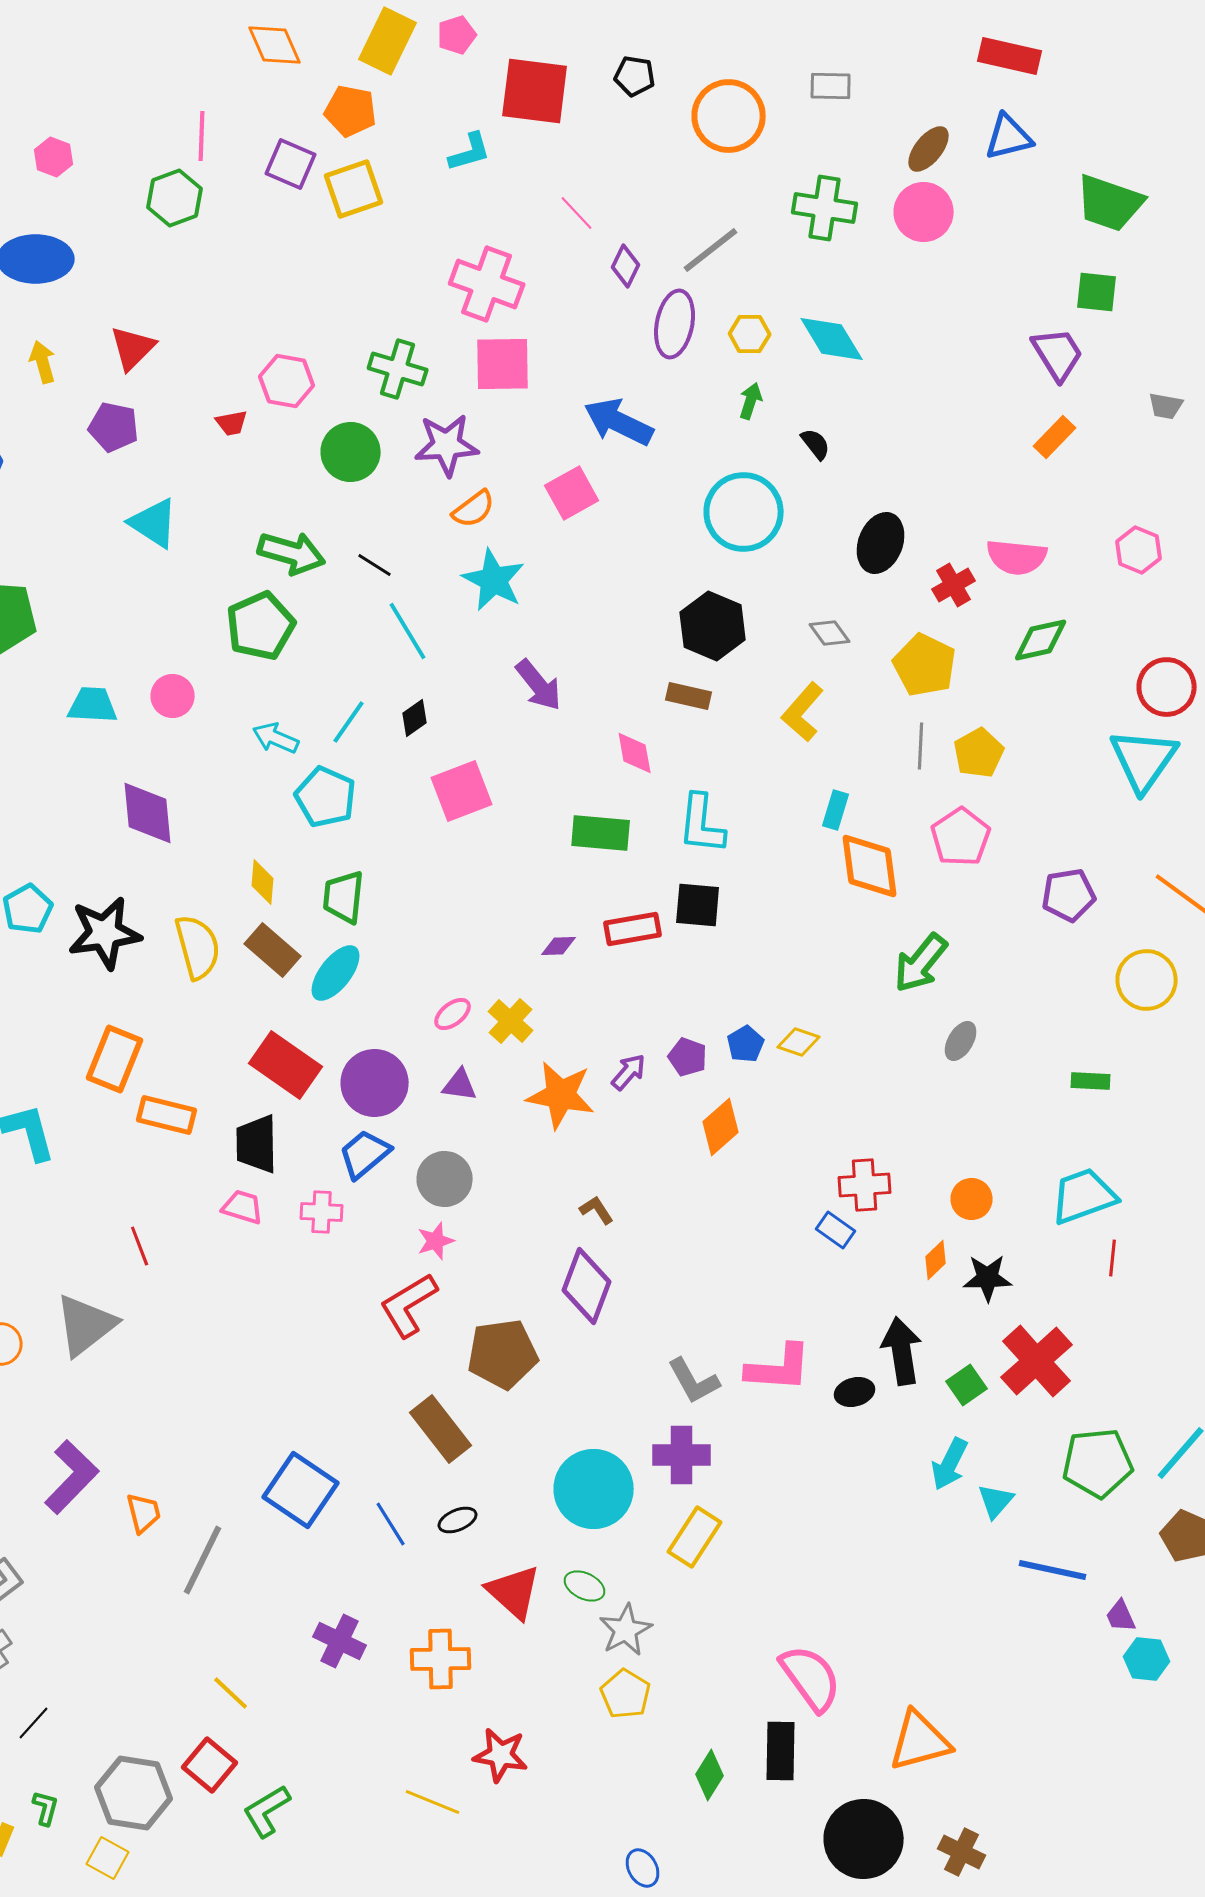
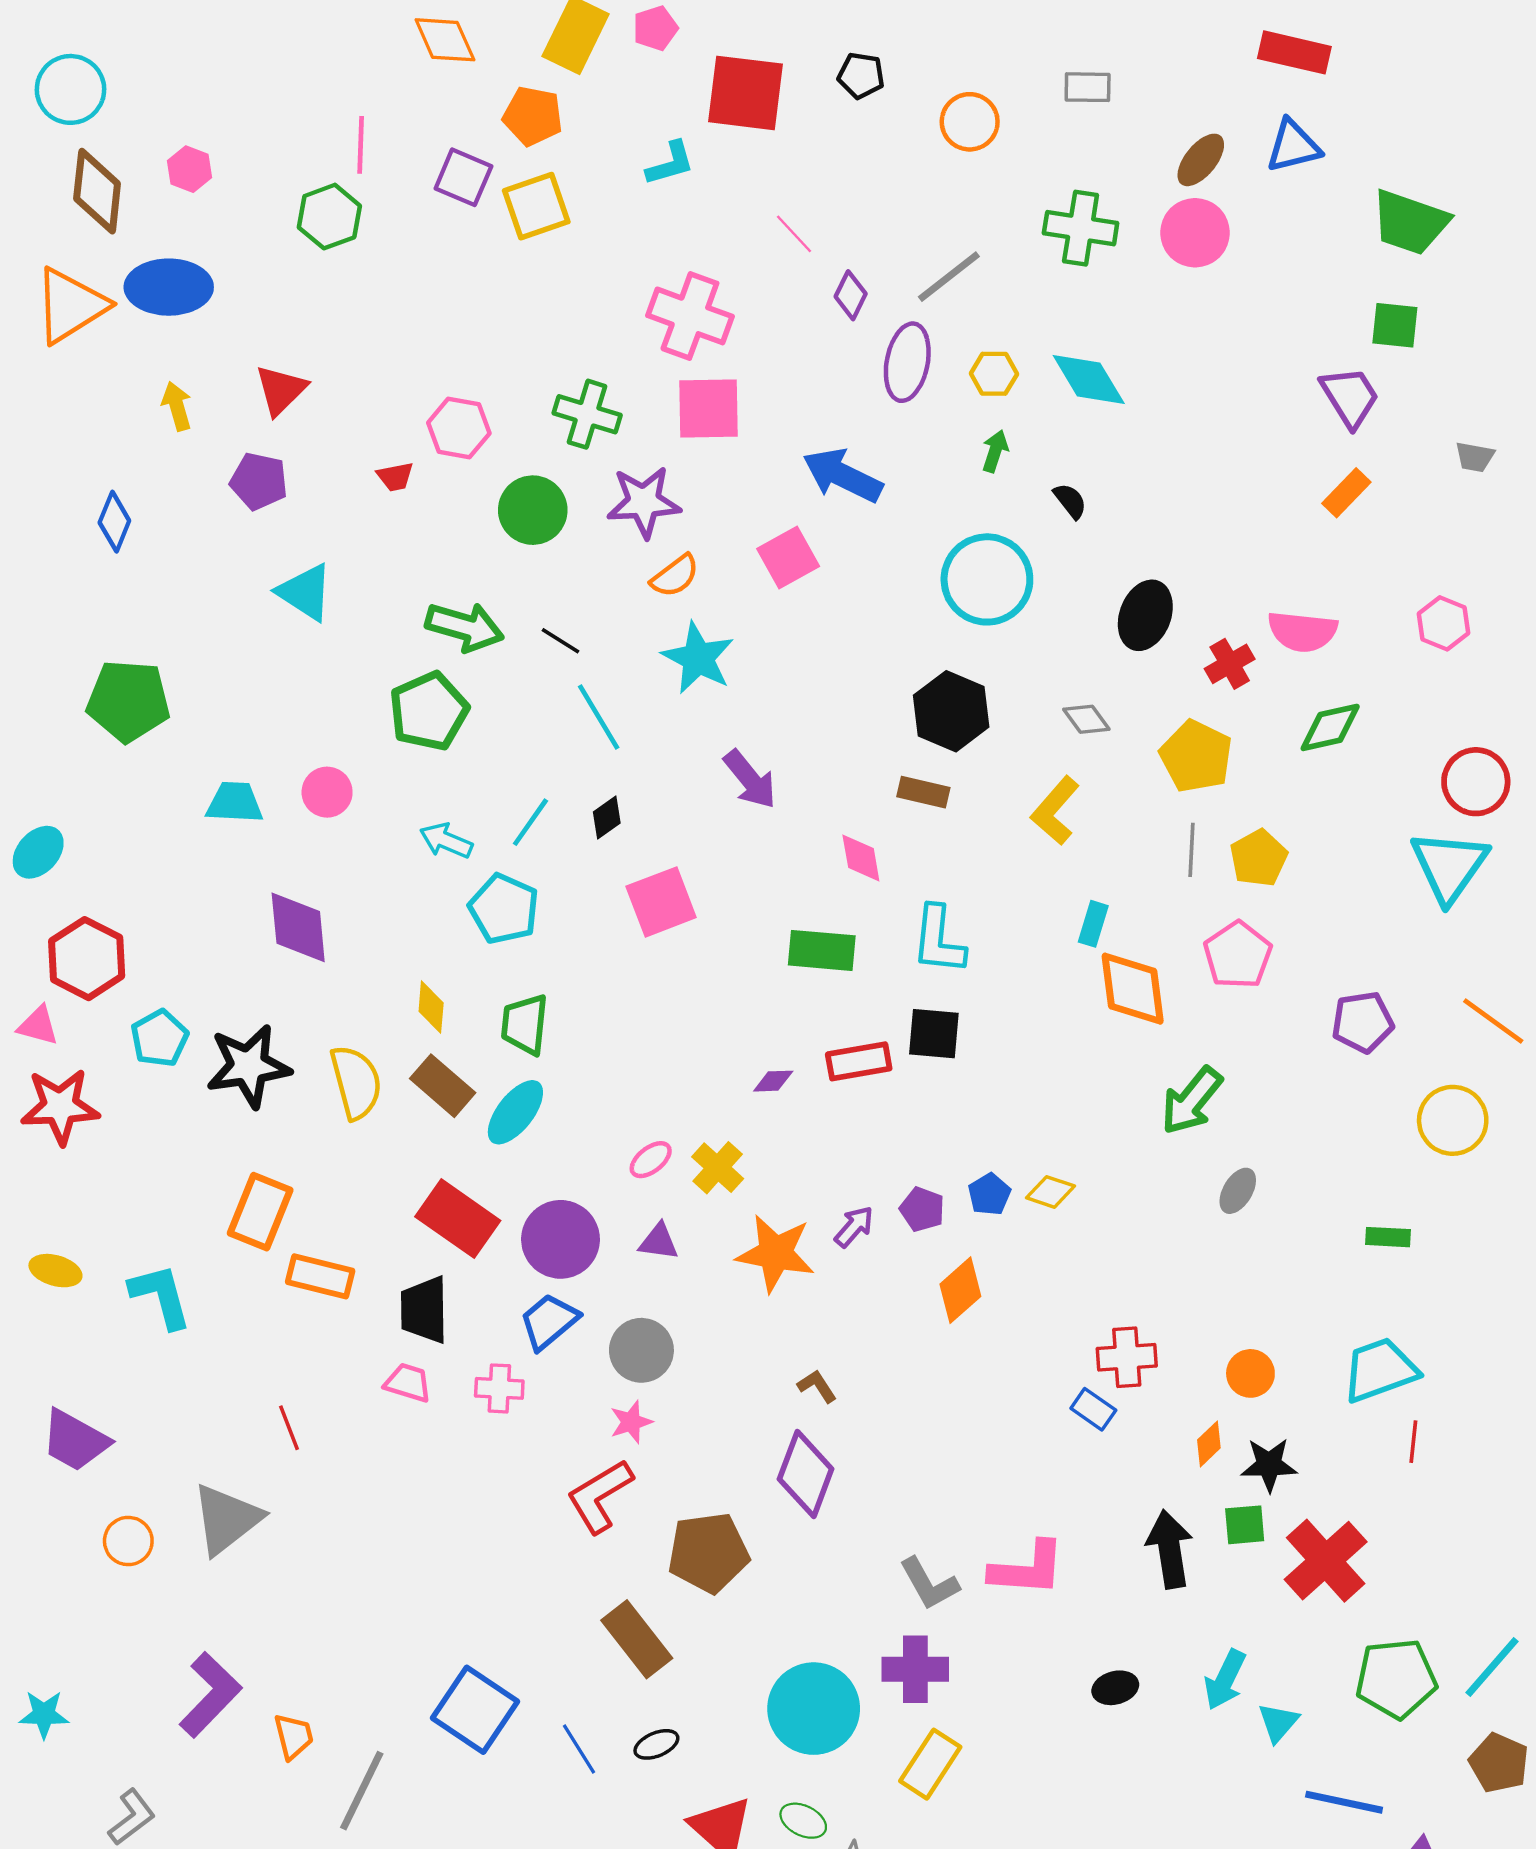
orange circle: (729, 116) -> (970, 122), size x0.7
green square: (967, 1385) -> (1245, 1525), moved, turned 30
black ellipse: (855, 1392) -> (1115, 1688), moved

